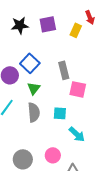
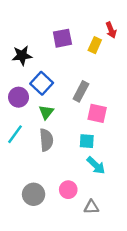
black star: (20, 25) -> (22, 56), moved
gray rectangle: (64, 70) -> (81, 91), turned 42
cyan square: (60, 113) -> (87, 141), moved

